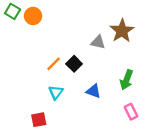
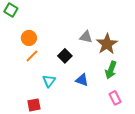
orange circle: (33, 16) -> (29, 38), moved
brown star: (122, 31) -> (107, 44), moved
orange line: (54, 64) -> (32, 56), moved

